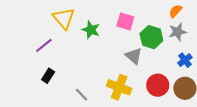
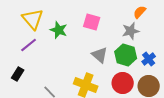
gray star: (178, 32) -> (131, 31), moved
green hexagon: (151, 37) -> (126, 55), moved
purple line: (44, 45) -> (29, 45), moved

